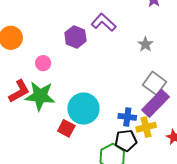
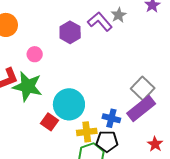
gray star: (145, 44) -> (119, 15), moved
yellow cross: (146, 127) -> (87, 132), moved

